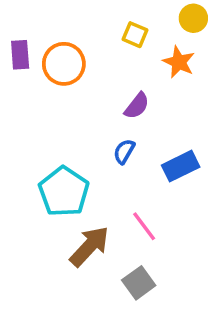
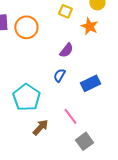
brown arrow: (89, 246) -> (40, 127), size x0.7
gray square: (139, 283) -> (84, 141), moved

